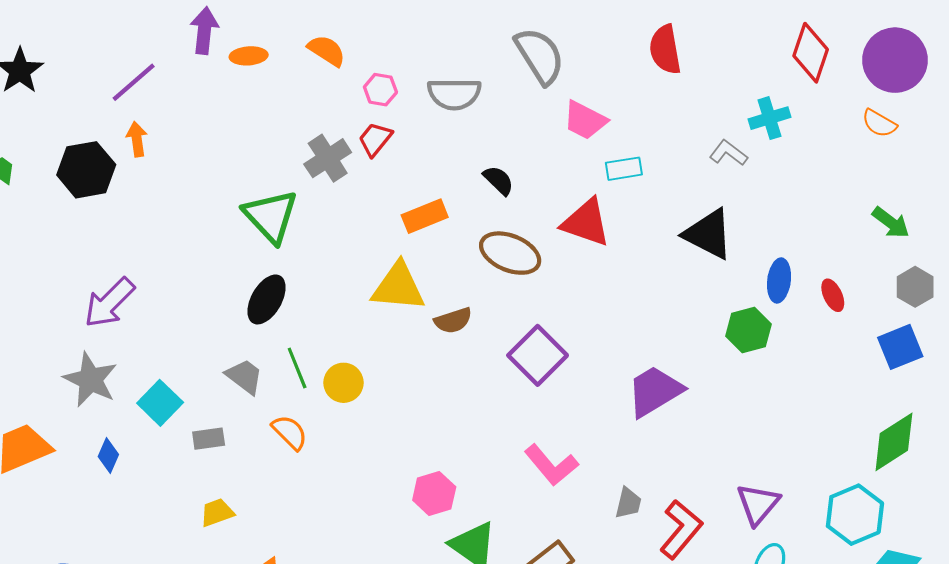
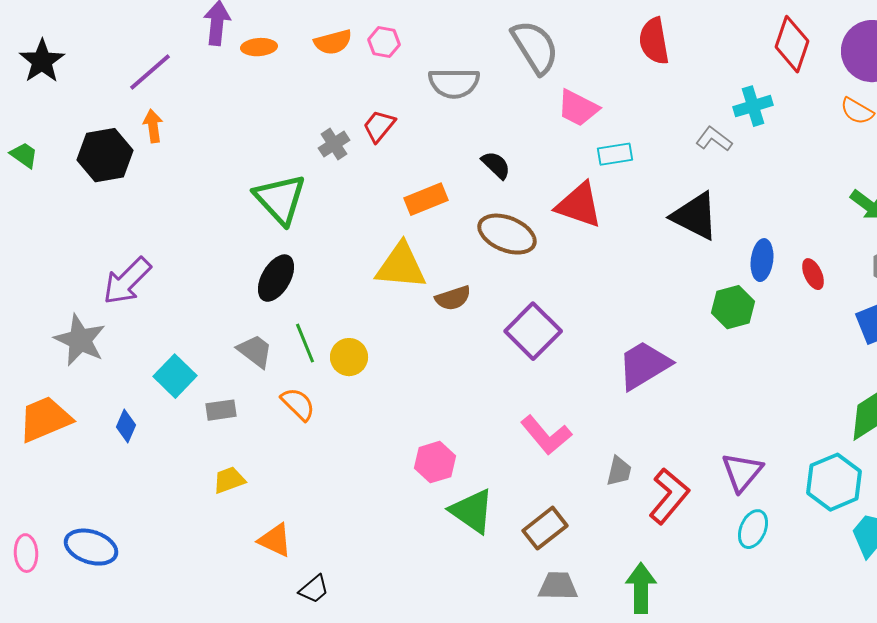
orange semicircle: (327, 51) -> (333, 42), turned 132
pink hexagon: (380, 90) -> (384, 42), moved
gray cross: (328, 158) -> (334, 144), size x0.7
gray star: (90, 380) -> (80, 340), moved

